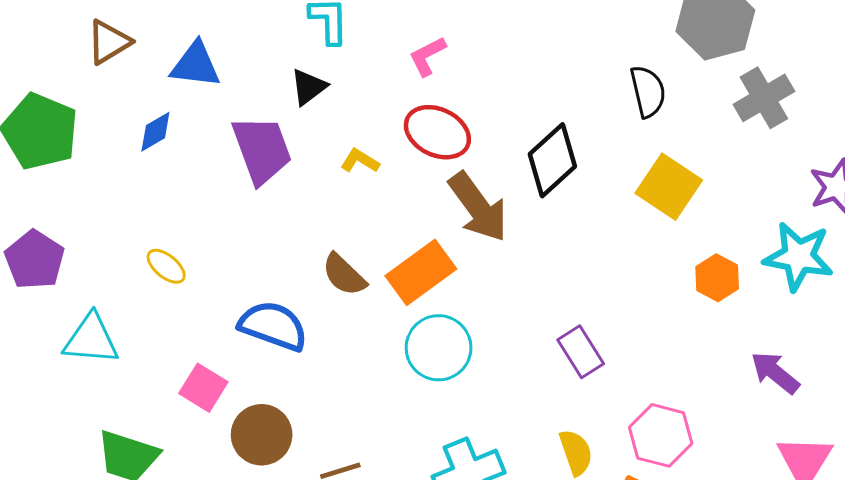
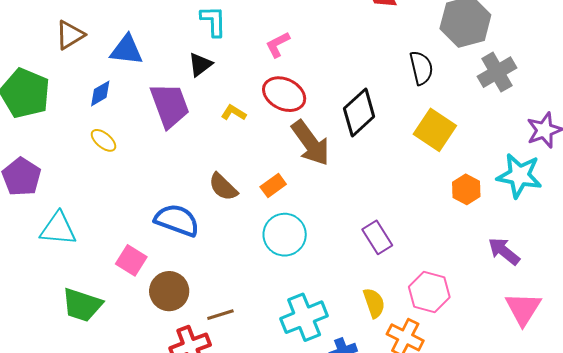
yellow ellipse: (166, 266) -> (104, 140), moved
orange rectangle: (421, 272) -> (273, 185), size x0.6

